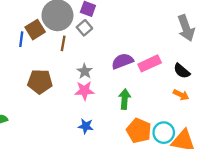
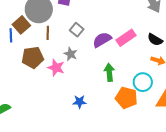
gray square: (84, 28) -> (77, 30), moved
brown pentagon: (40, 82) -> (33, 57), moved
pink star: (84, 91) -> (56, 68), moved, turned 30
cyan circle: (164, 133) -> (143, 82), moved

